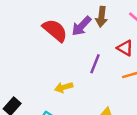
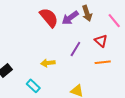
brown arrow: (102, 17) -> (87, 13), turned -35

